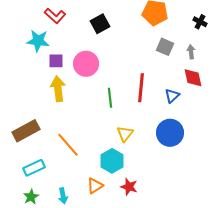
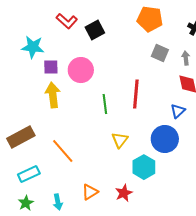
red L-shape: (55, 16) -> (67, 21), moved
blue triangle: (172, 96) -> (178, 111), moved
cyan hexagon: (112, 161) -> (144, 167), moved
red star: (129, 187) -> (124, 193), turned 30

